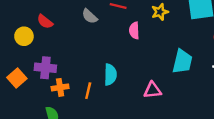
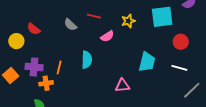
pink semicircle: (134, 31) -> (107, 36), turned -120
cyan semicircle: (110, 75) -> (87, 60), moved
orange line: (88, 91) -> (59, 67), moved

